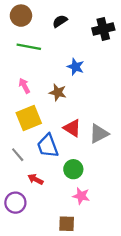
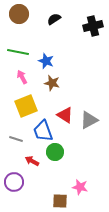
green line: (29, 47) -> (18, 52), moved
blue star: (76, 67) -> (46, 61), moved
gray line: (18, 155) -> (16, 139), turned -32
green circle: (73, 169) -> (55, 152), moved
pink star: (81, 196) -> (80, 187), moved

